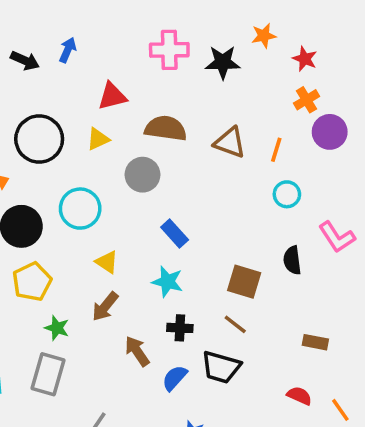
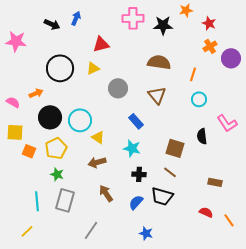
brown semicircle: (166, 128) -> (159, 62), moved
purple circle: (330, 132) -> (231, 58), moved
brown triangle: (230, 143) -> (157, 95), moved, turned 30
cyan circle: (80, 209) -> (80, 120), moved
brown arrow: (105, 307) -> (97, 162), turned 36
green star: (57, 328) -> (57, 174), moved
brown arrow: (137, 351) -> (106, 193), moved

